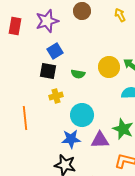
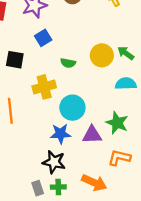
black square: (48, 71) -> (15, 60), moved
yellow cross: (56, 96) -> (44, 87), size x1.5

